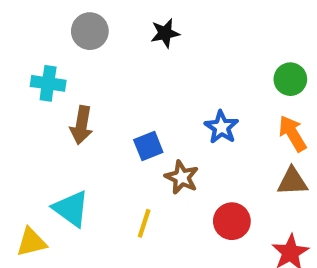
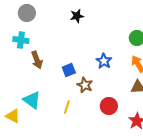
gray circle: (90, 31) -> (27, 13), moved
brown arrow: (81, 125) -> (37, 60), turned -30
yellow triangle: (31, 242) -> (13, 116), turned 42

